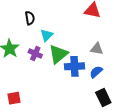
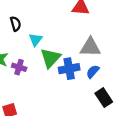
gray triangle: (97, 49) -> (90, 47), size x1.5
purple cross: (35, 54) -> (19, 67), moved

